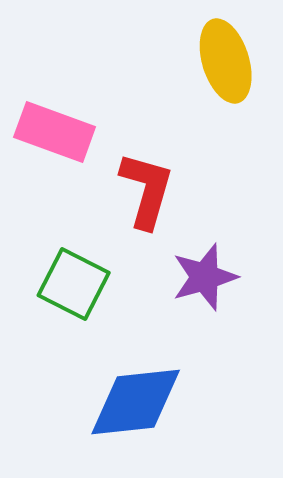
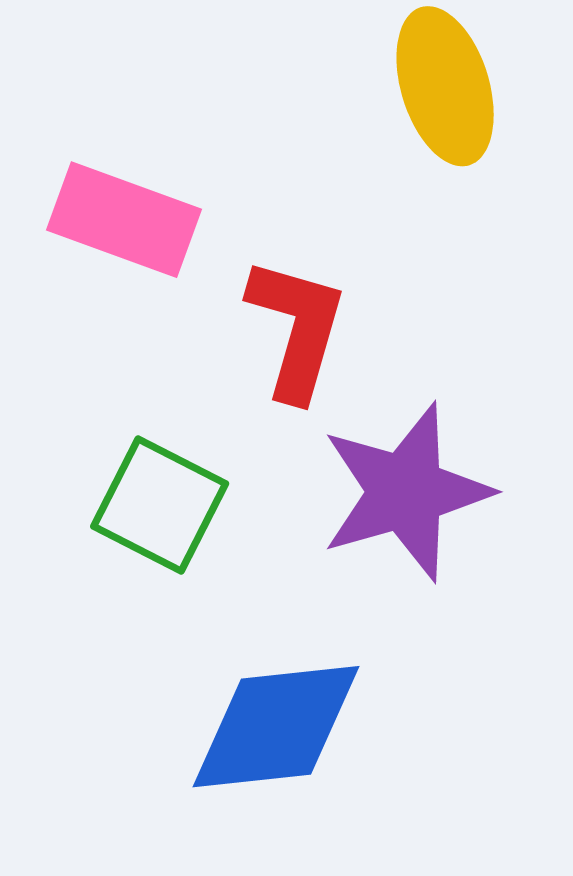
purple star: (205, 277) -> (406, 492), size x1.4

